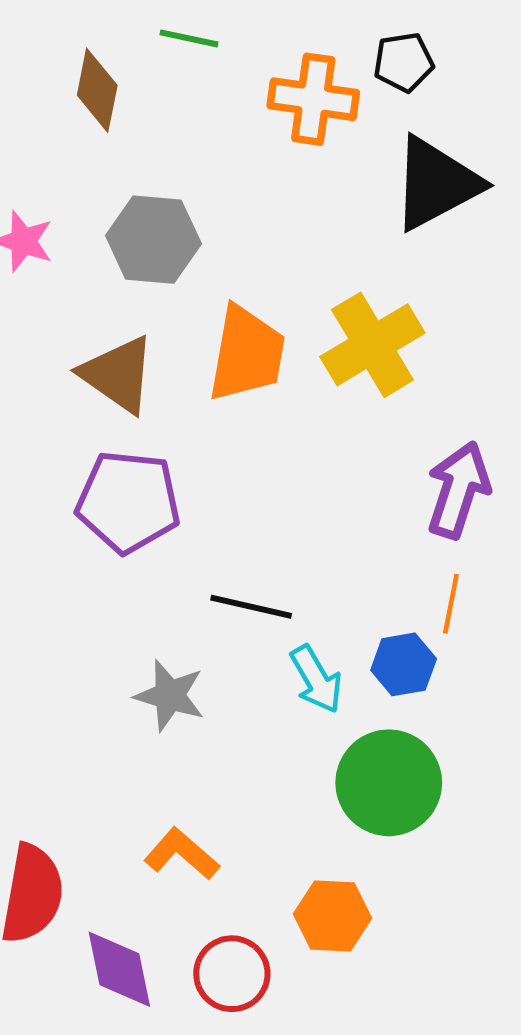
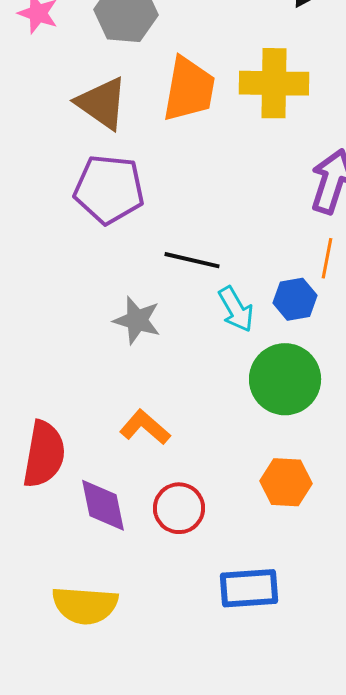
yellow cross: (372, 345) -> (274, 83), turned 32
orange hexagon: (333, 916) -> (286, 482), moved

